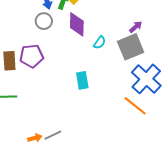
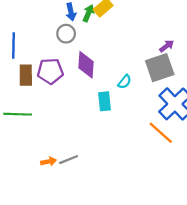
purple diamond: (77, 24) -> (86, 65), moved
cyan semicircle: (100, 43) -> (125, 82), moved

